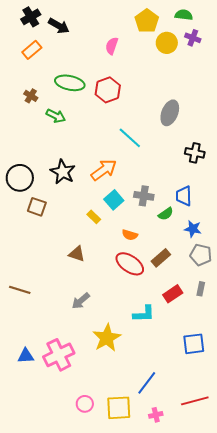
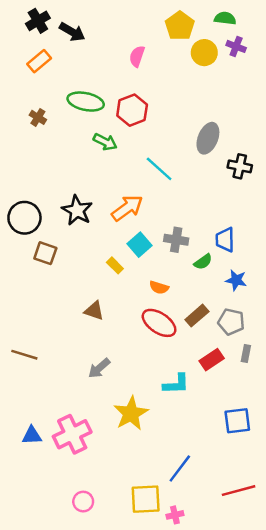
green arrow: (56, 116) -> (105, 142), moved
black cross: (195, 153) -> (240, 166), moved
gray pentagon: (201, 255) -> (231, 322), moved
pink circle: (85, 404) -> (83, 502), moved
pink cross: (156, 415) -> (175, 515), moved

